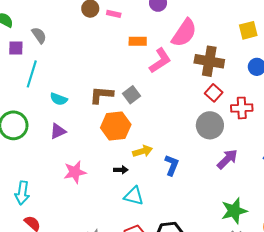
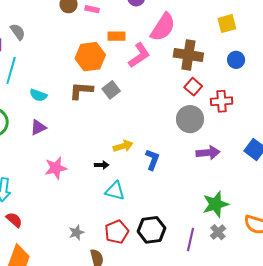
orange hexagon: (116, 126) -> (90, 57), moved
purple arrow: (227, 159) -> (208, 153), turned 40

